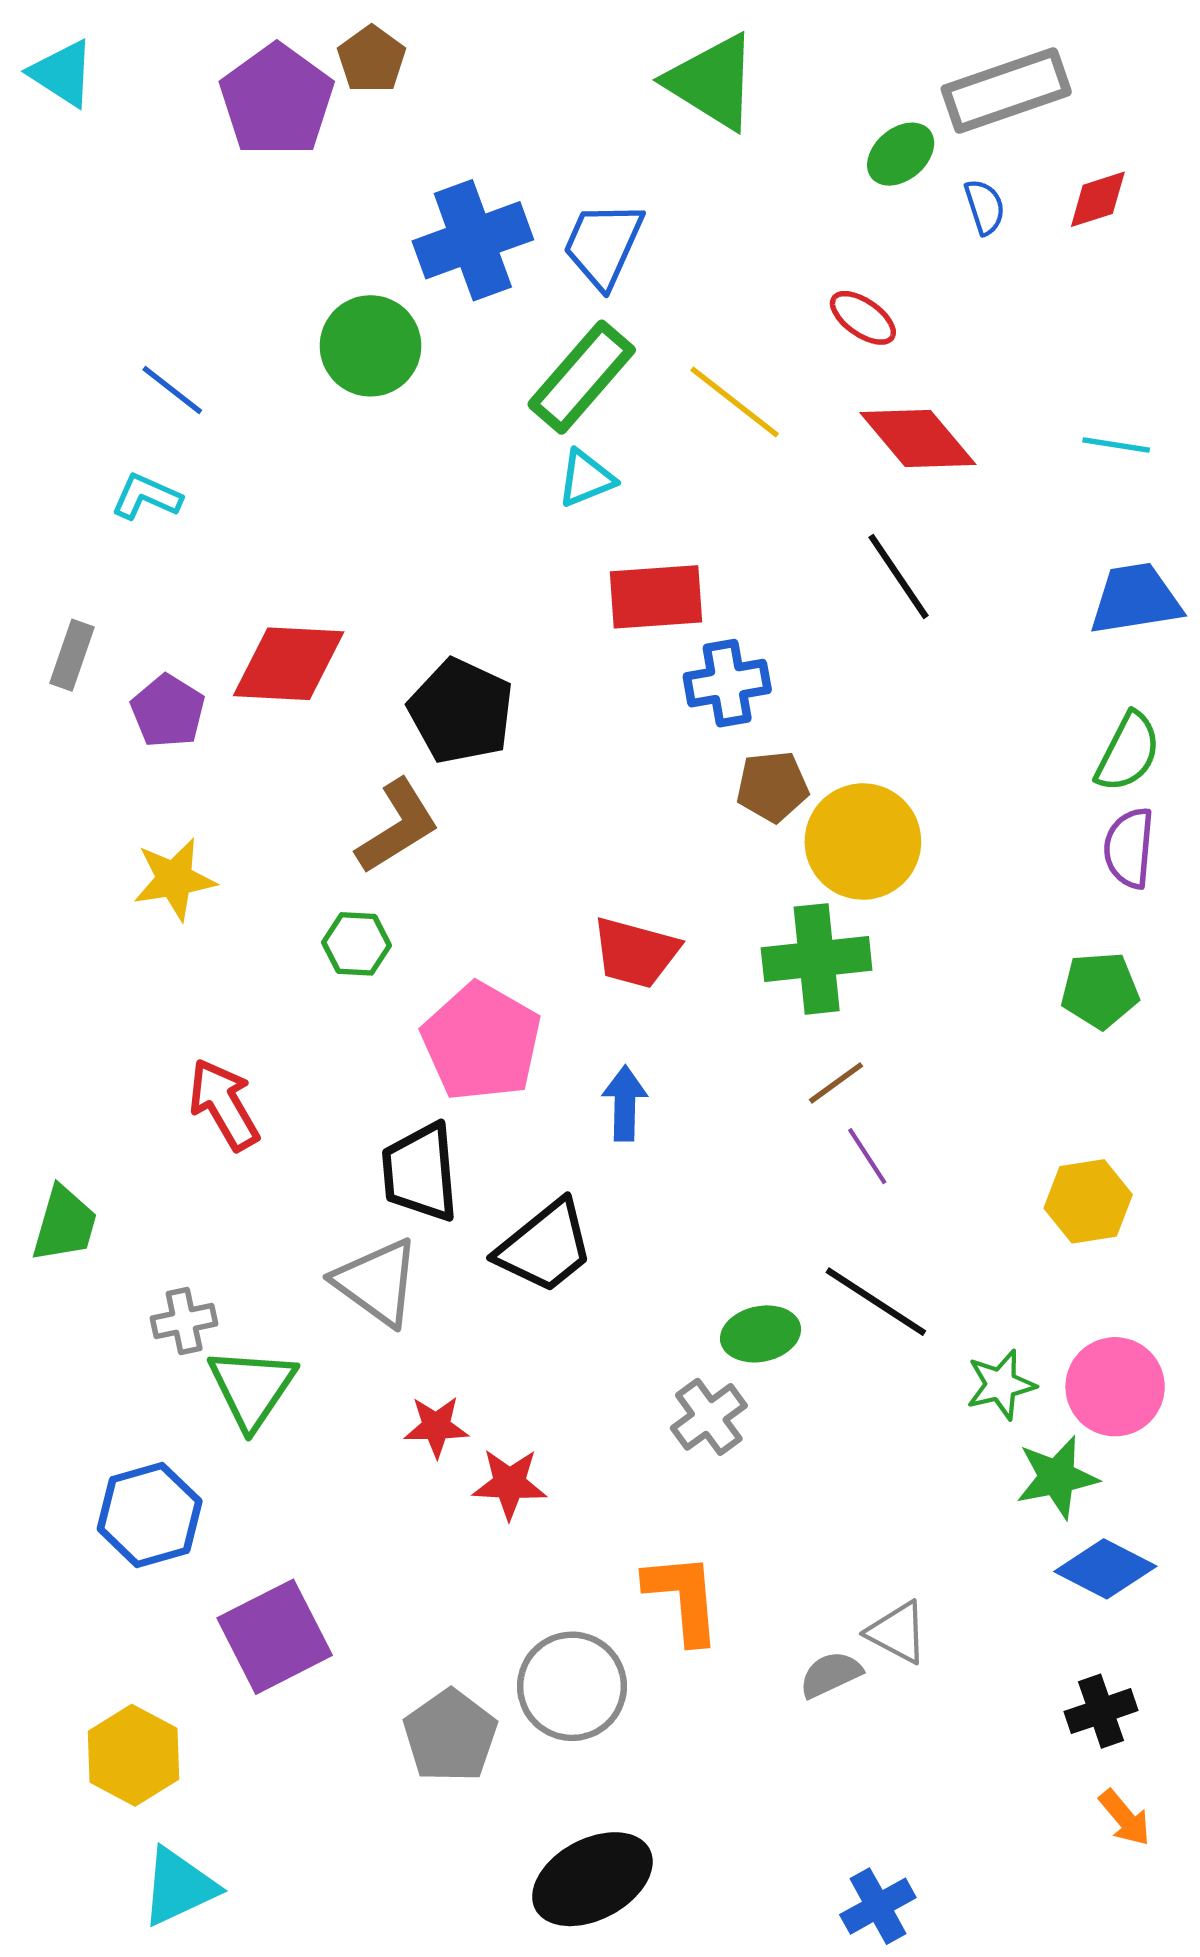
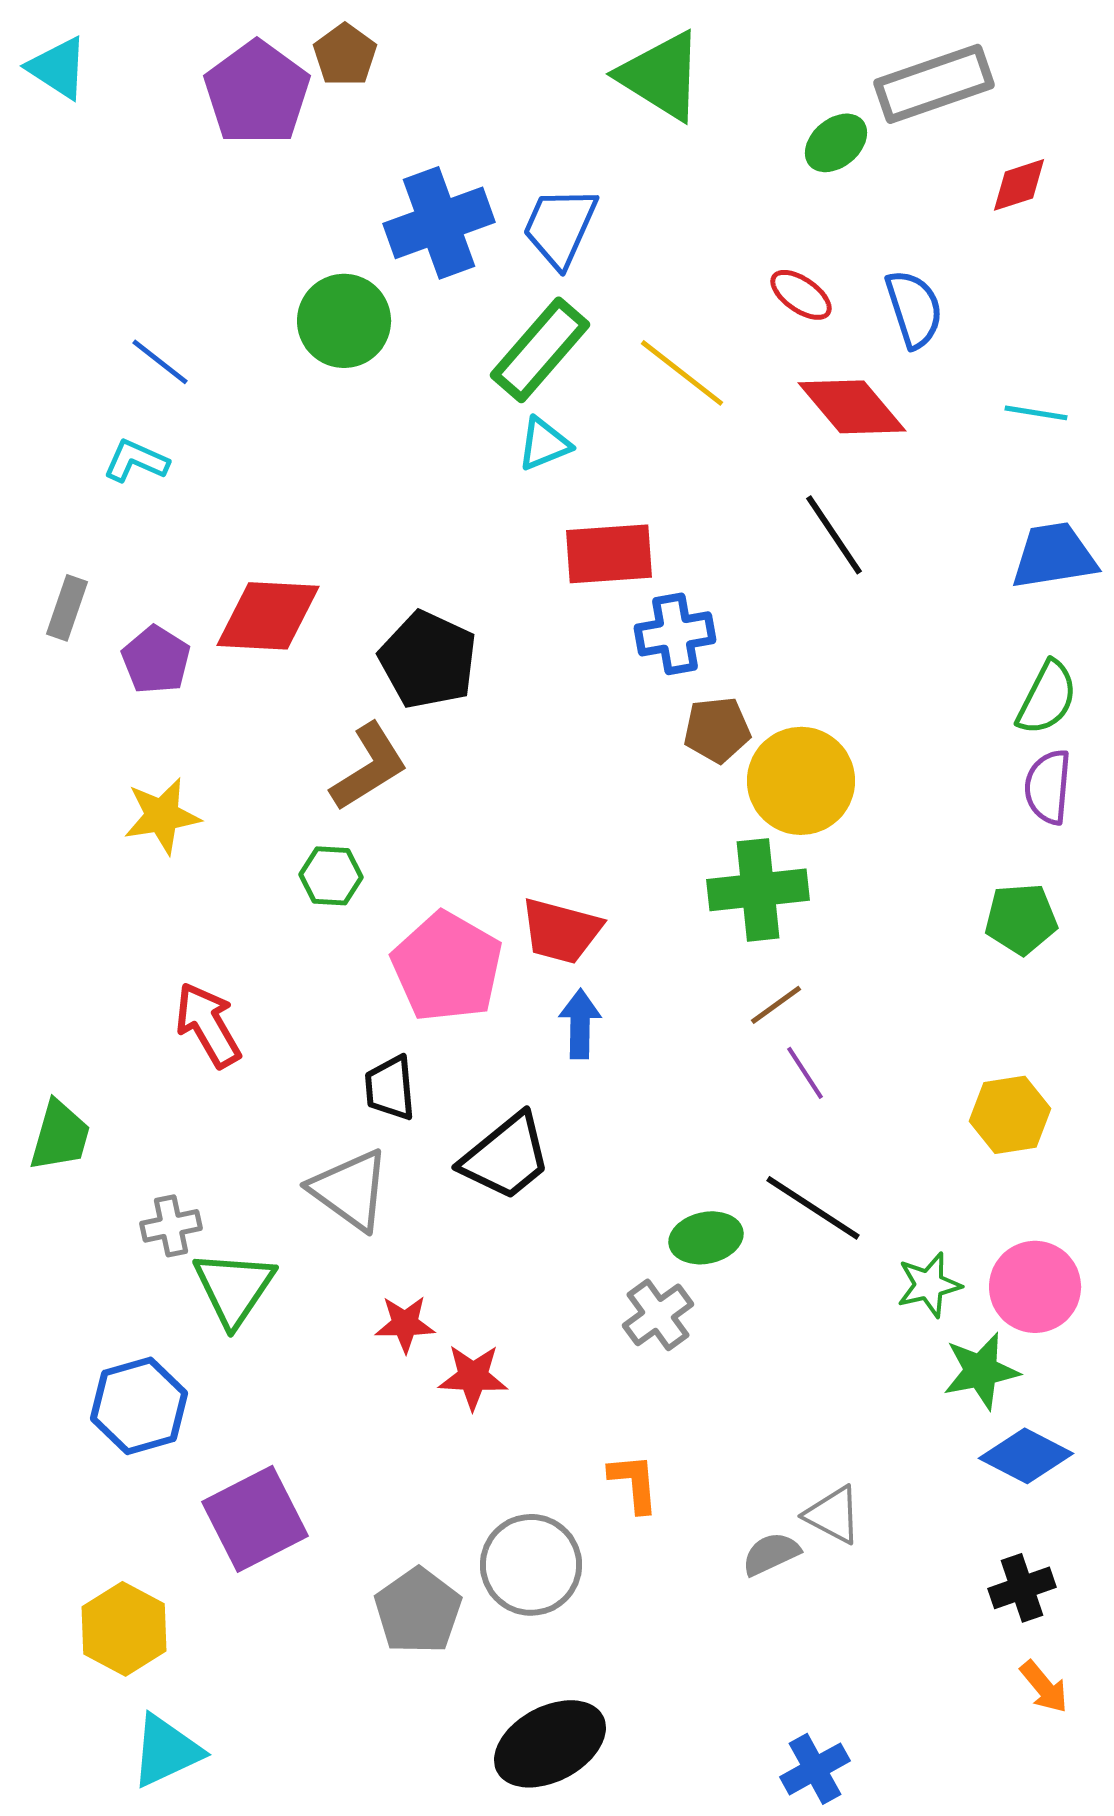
blue semicircle: (985, 207) -> (914, 309), moved, size x1.5
red trapezoid: (636, 953) -> (561, 931), moved
black trapezoid: (420, 1172) -> (390, 1088), size x0.7
orange L-shape: (683, 1598) -> (634, 1483), size x0.7

